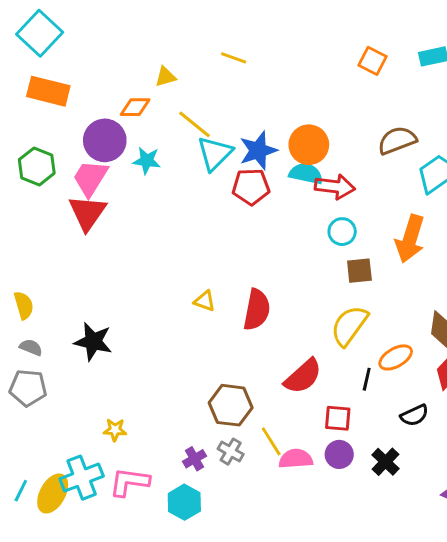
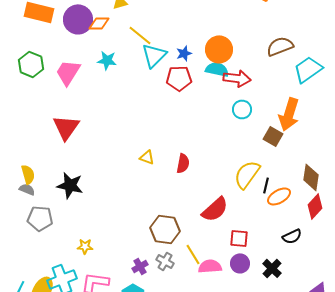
purple circle: (105, 140) -> (78, 19), moved
blue star: (258, 151) -> (184, 53), size x0.6
red triangle: (87, 213) -> (66, 127), moved
brown square: (359, 271) -> (273, 136), moved, turned 36
yellow semicircle: (24, 305) -> (28, 174), moved
red semicircle: (257, 310) -> (183, 163), size x0.7
black line: (367, 379) -> (266, 185), moved
gray pentagon: (28, 388) -> (40, 218), moved

